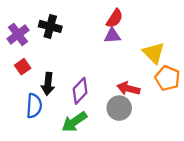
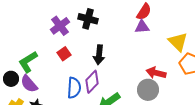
black arrow: (48, 84) -> (99, 55), moved
purple diamond: (80, 91) -> (92, 82), moved

